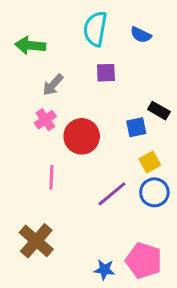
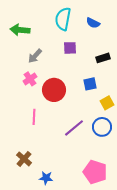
black rectangle: (159, 111) -> (103, 58), moved, turned -48
yellow square: (150, 162) -> (107, 103), moved
brown cross: (36, 241) -> (24, 159), size x0.7
blue star: (104, 270) -> (46, 178), moved

